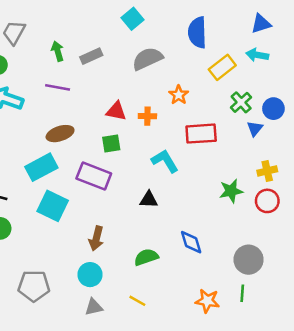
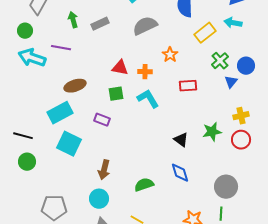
purple line: (58, 87) -> (61, 48), moved
red rectangle: (201, 134) -> (188, 86), size x0.7
cyan L-shape: (165, 161) -> (148, 99), moved
purple rectangle: (94, 176) -> (102, 120), size x0.6
black triangle: (149, 200) -> (181, 140), moved, turned 35

